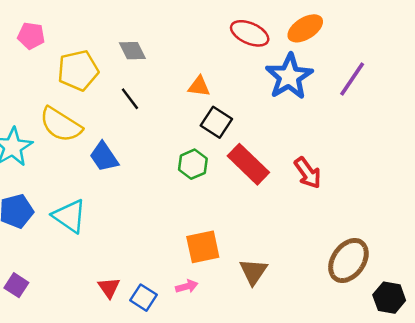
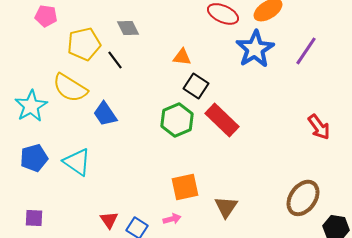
black line: (130, 99) -> (115, 60), moved
green hexagon: (193, 164) -> (177, 120), size x1.4
red arrow: (308, 173) -> (319, 127), moved
purple square: (16, 285) -> (34, 218), turned -30

